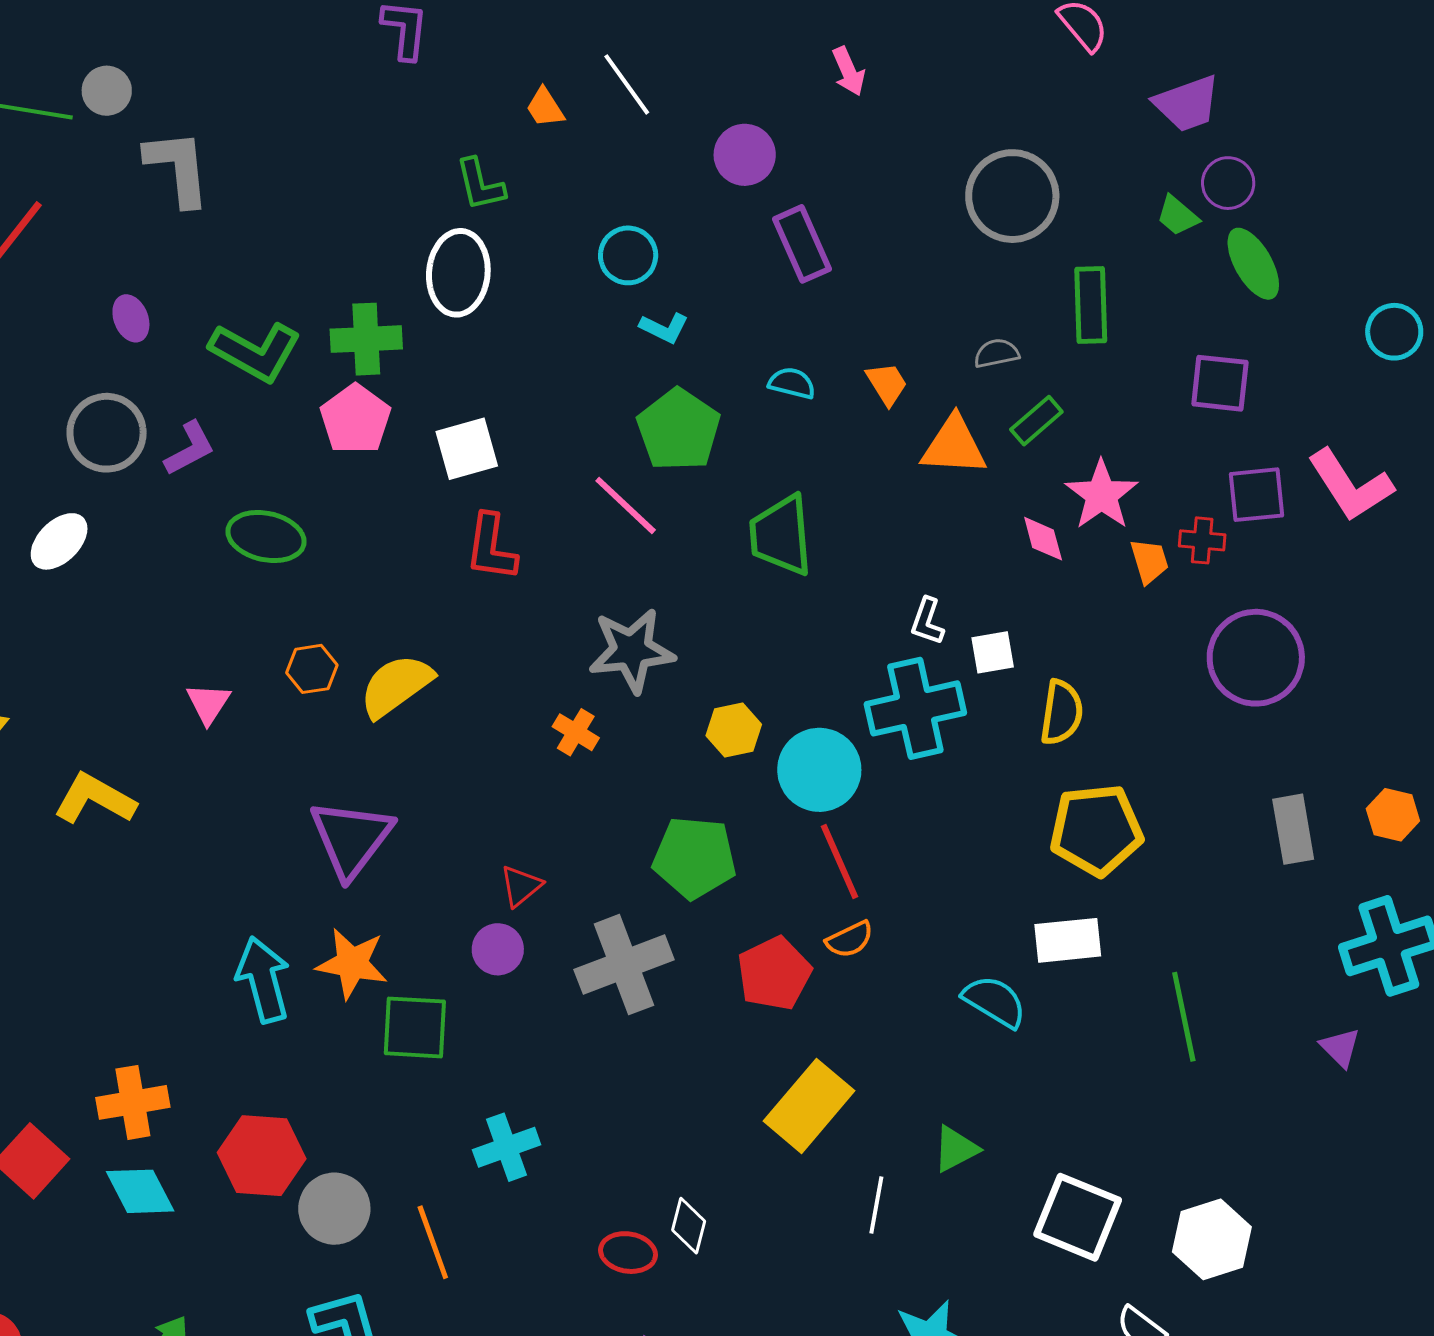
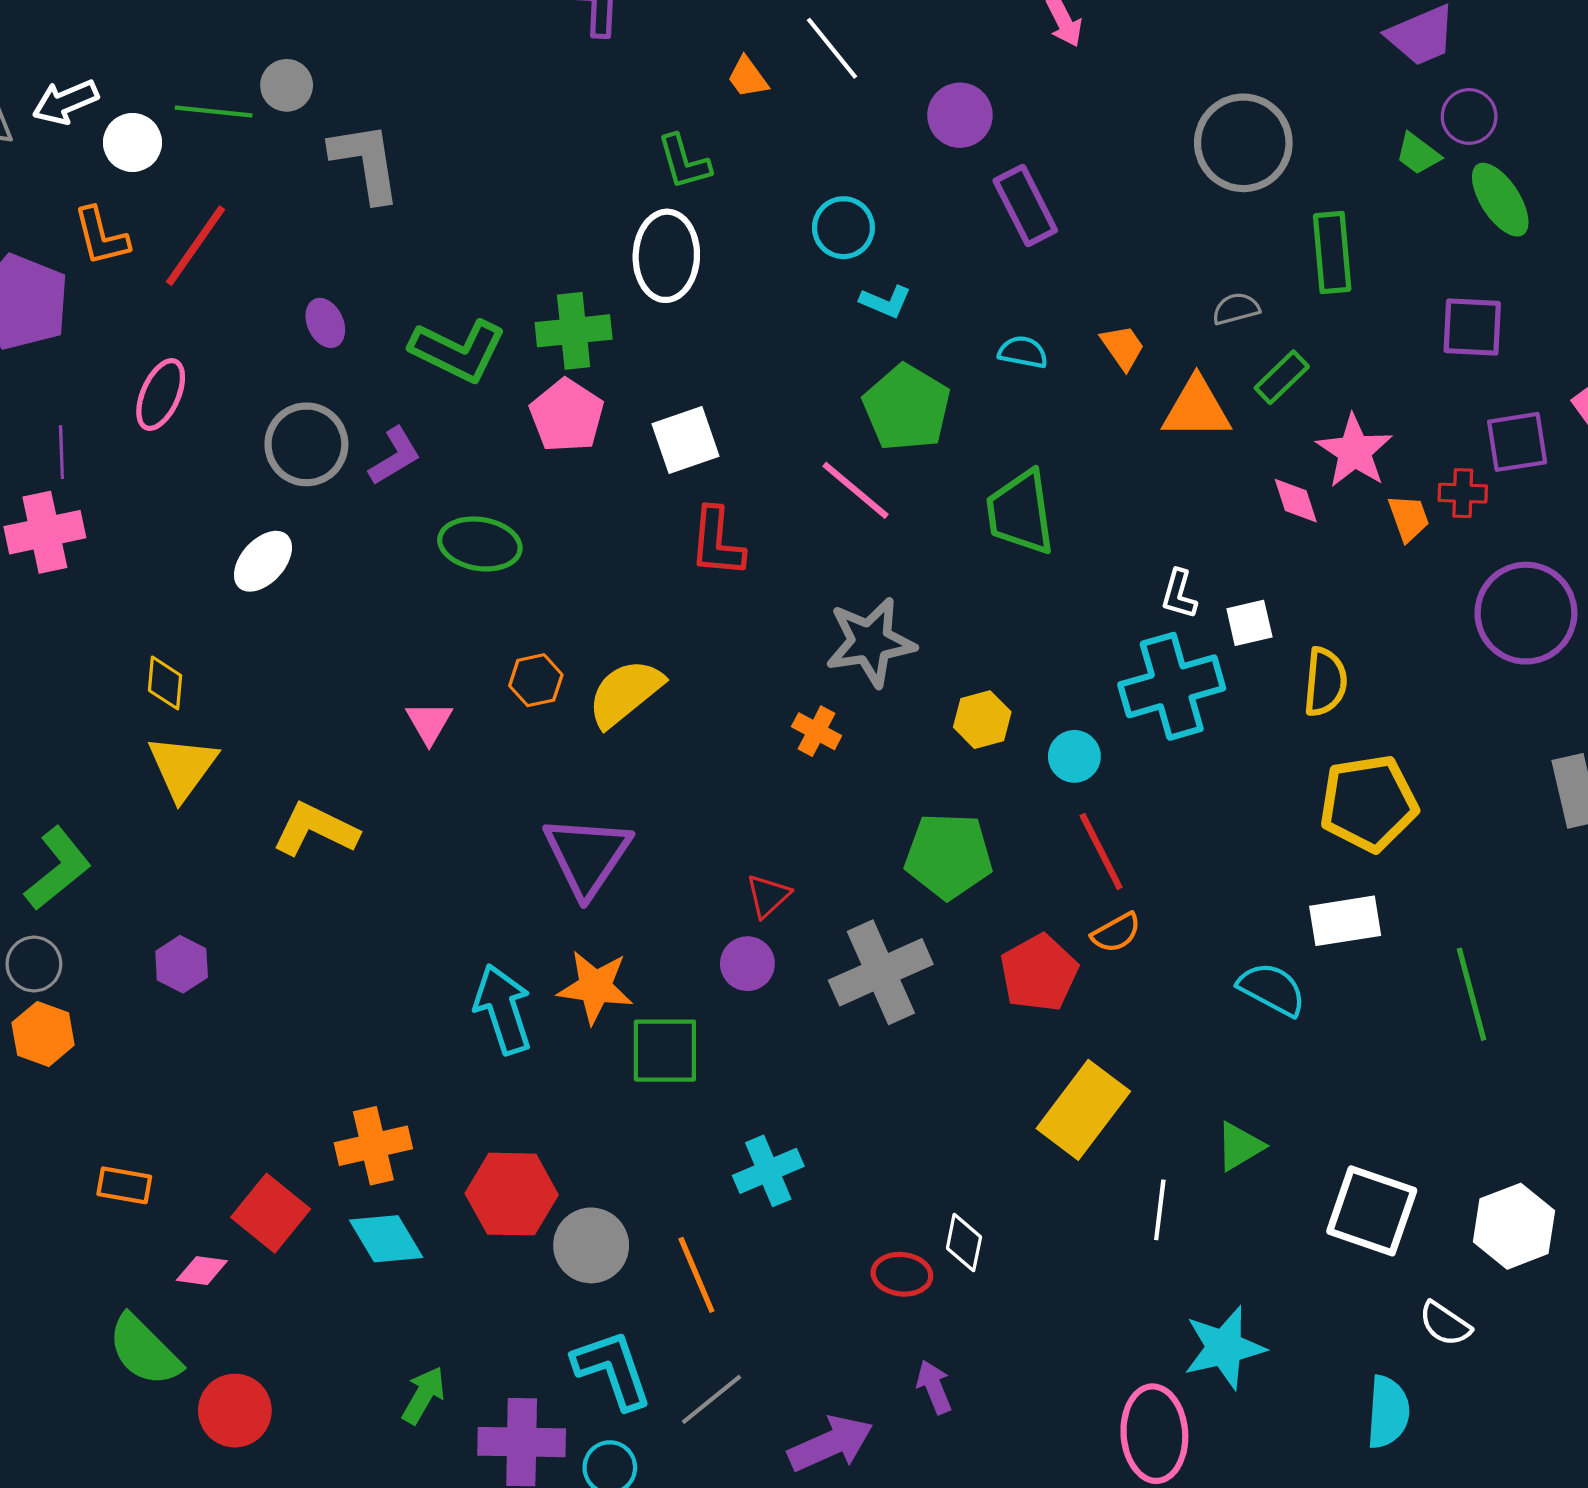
cyan circle: (819, 770) -> (1074, 756), size x0.6

